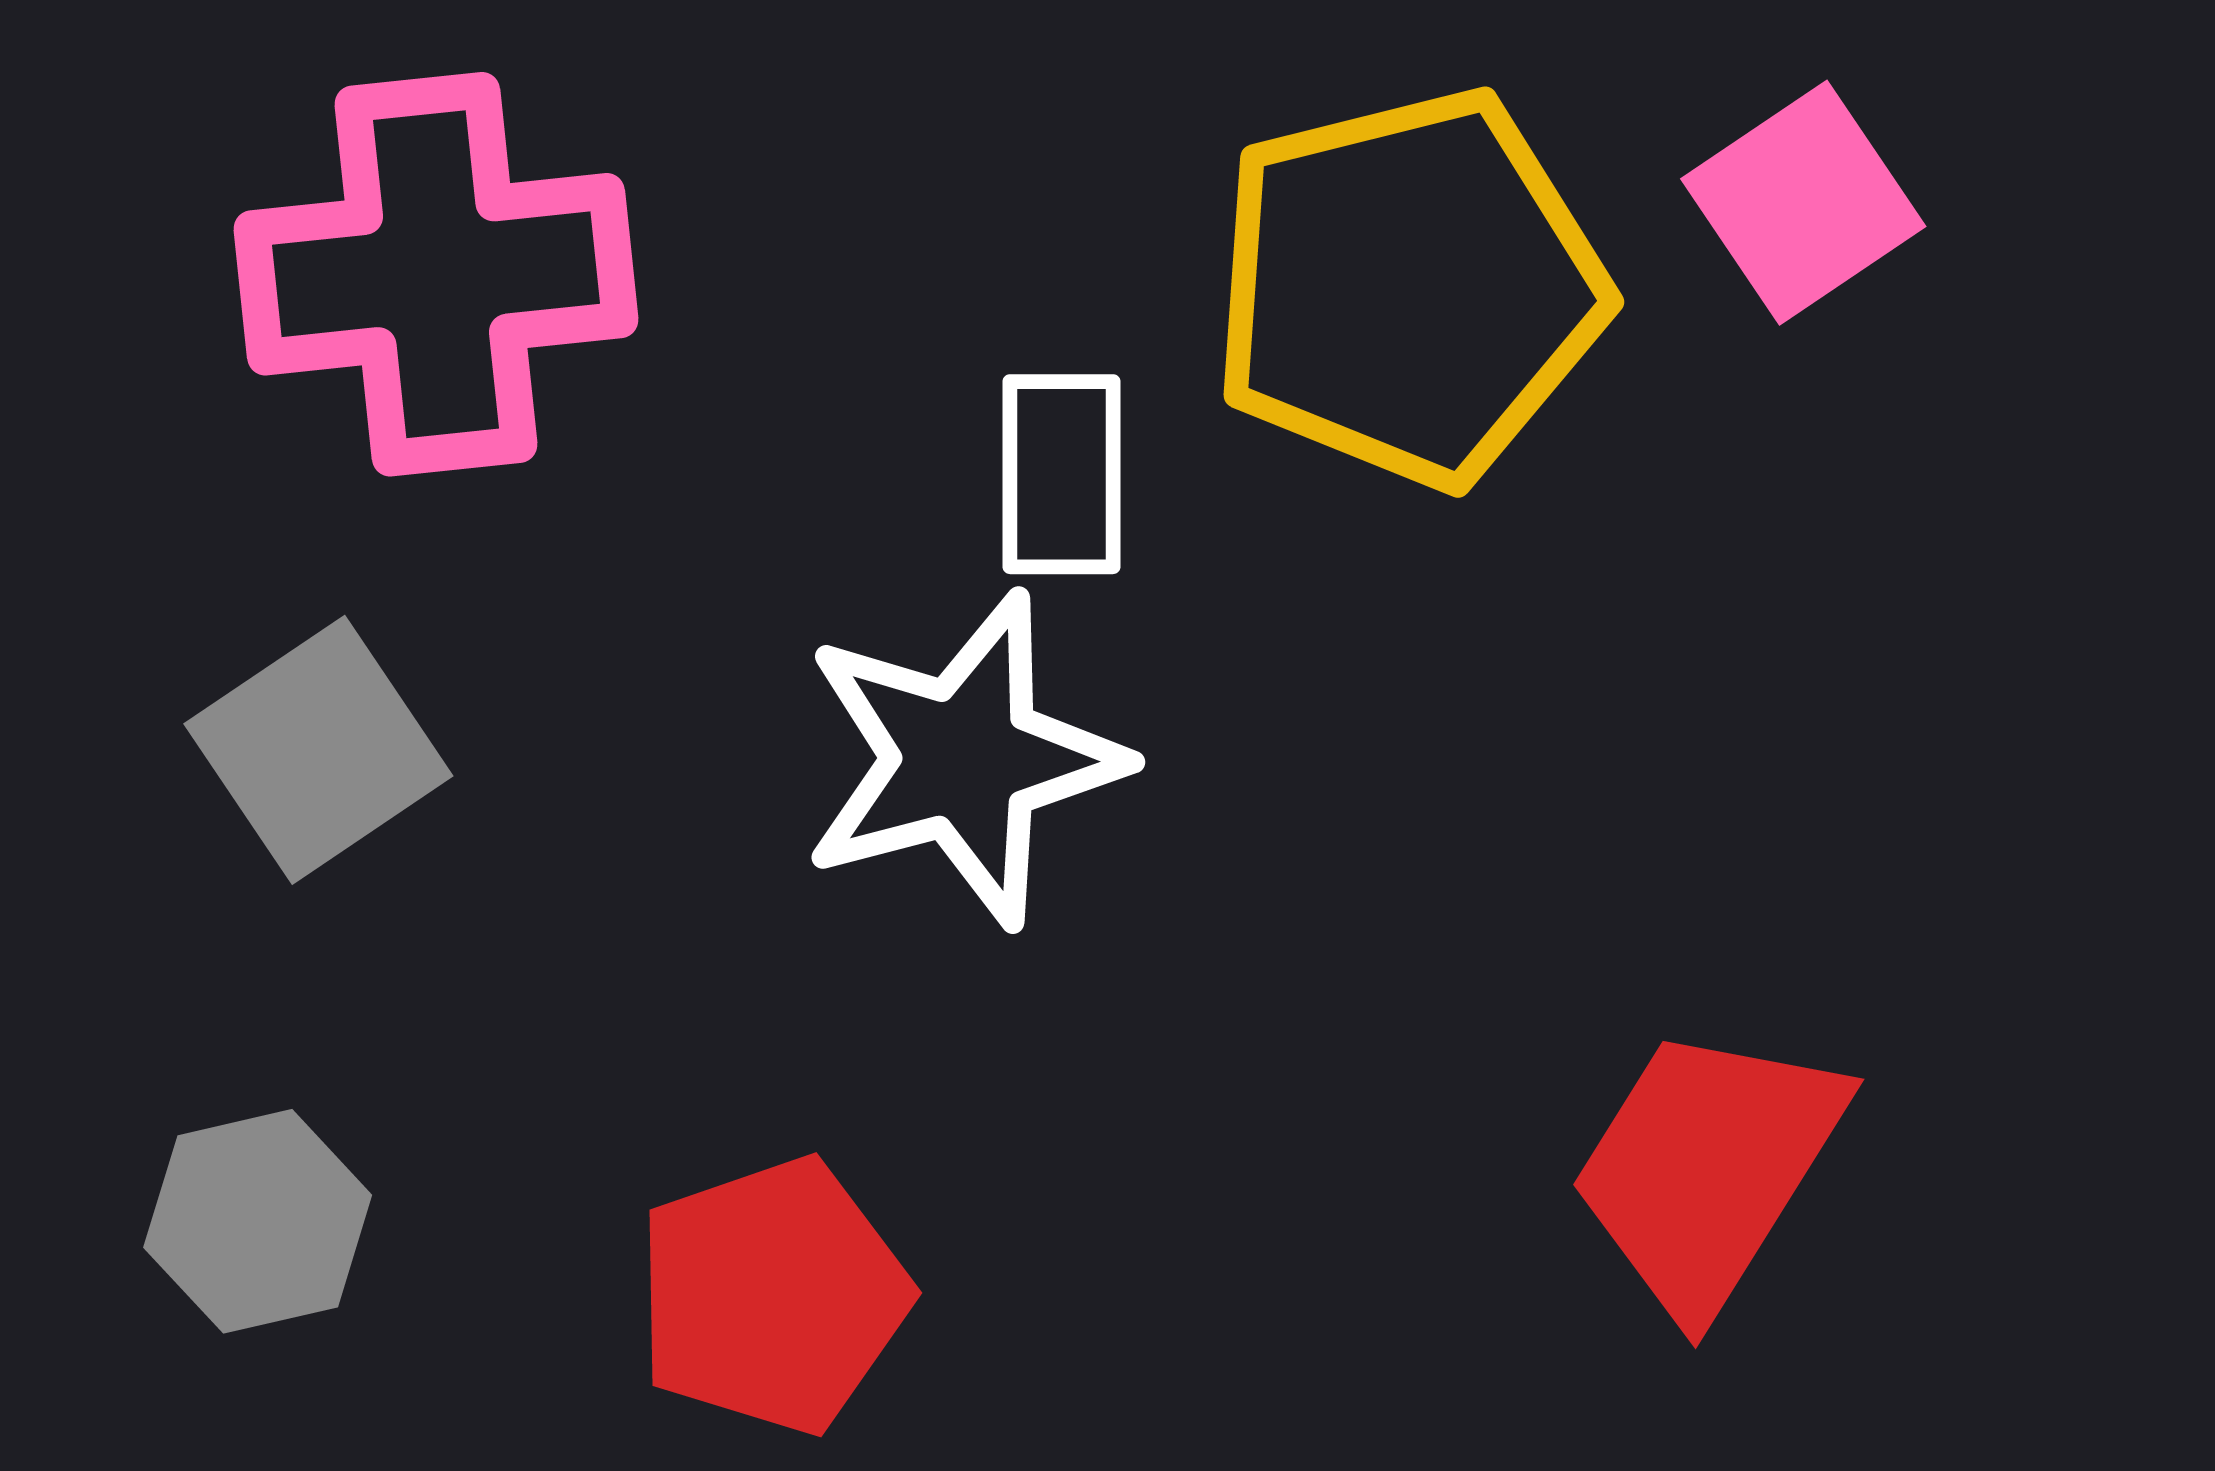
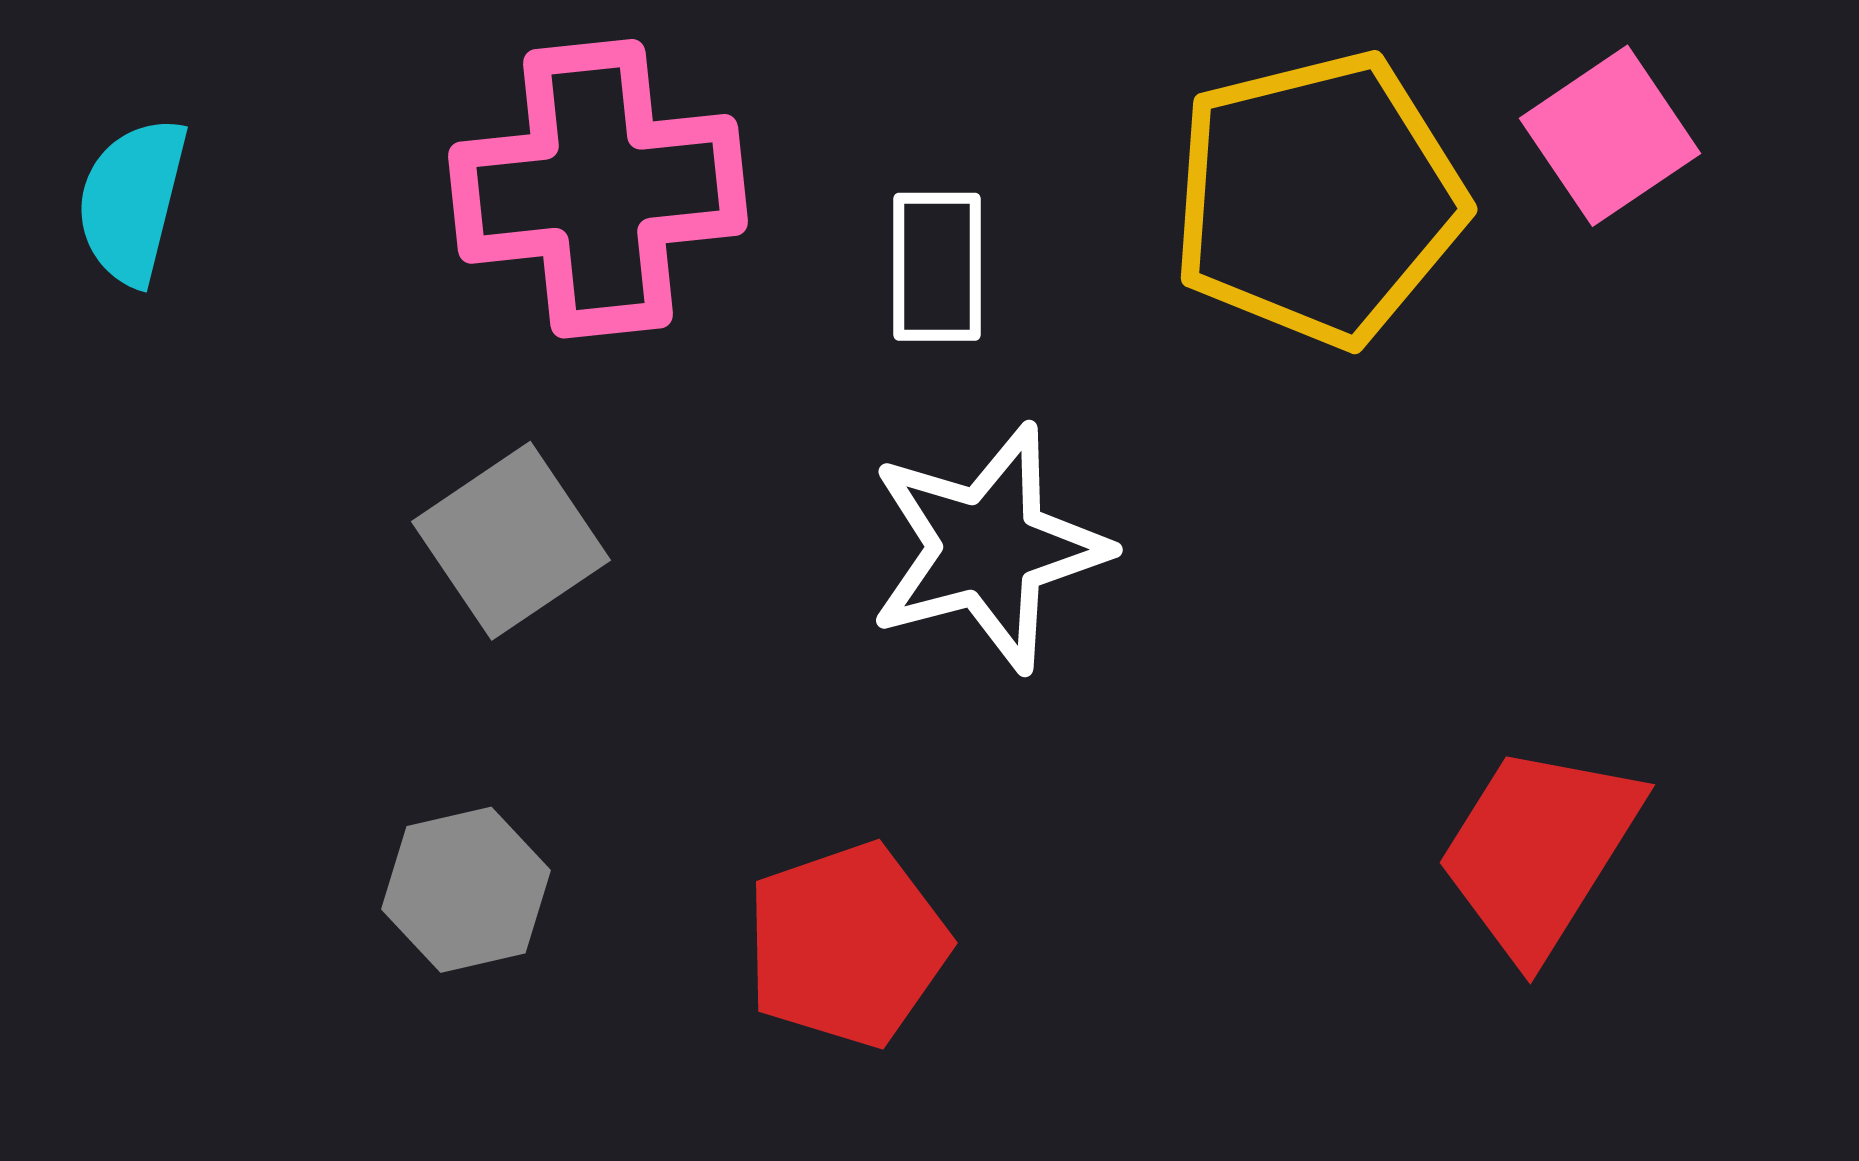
white rectangle: (1062, 474) -> (937, 267), moved

